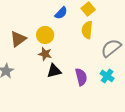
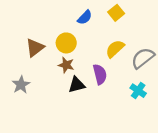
yellow semicircle: (87, 30) -> (115, 49), moved, turned 42
purple semicircle: (81, 77) -> (100, 74), moved

